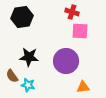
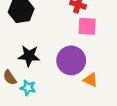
orange triangle: (83, 87) -> (91, 80), moved, turned 32

